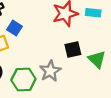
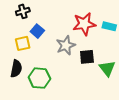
gray star: (50, 71) -> (66, 45), moved

